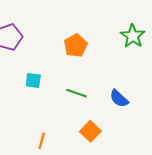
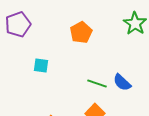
green line: (77, 93) -> (97, 83), moved

